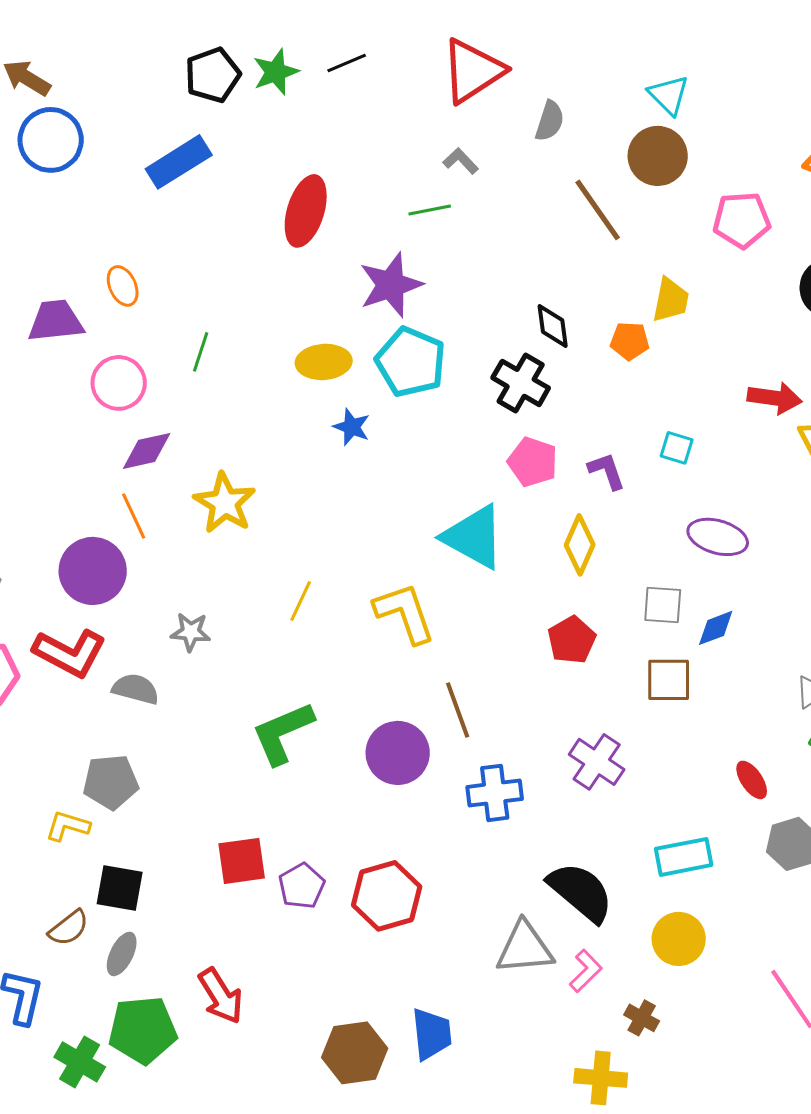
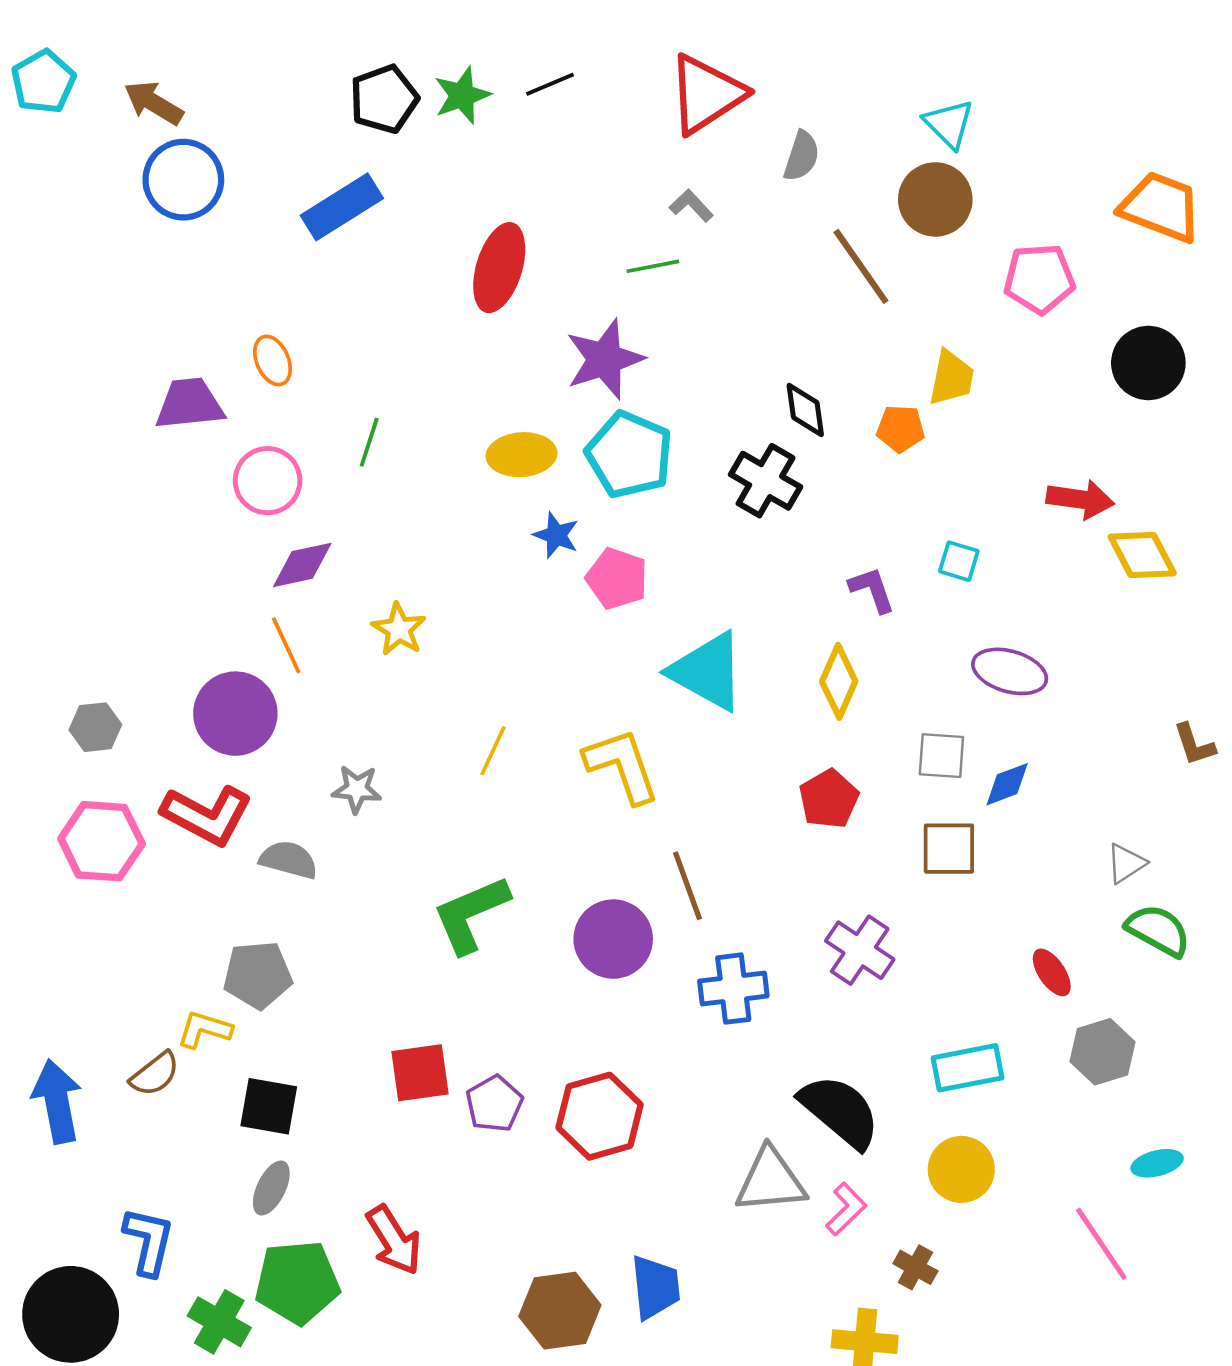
pink pentagon: (533, 462) -> (617, 579), moved
yellow star: (225, 503) -> (399, 629), size x0.7
brown semicircle: (69, 928) -> (155, 1074), moved

